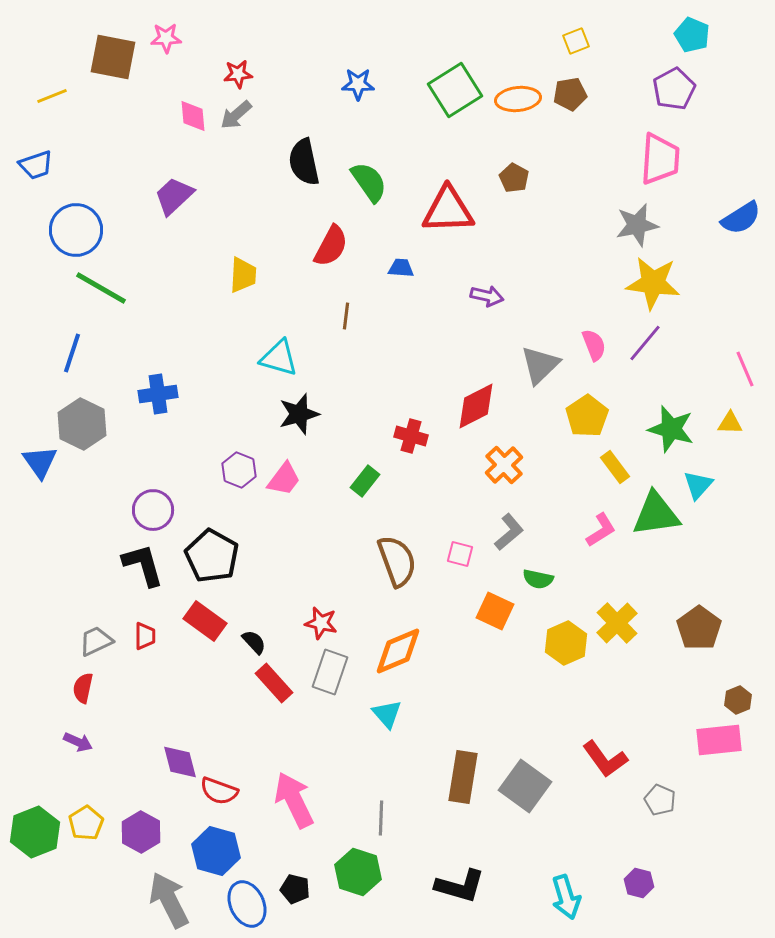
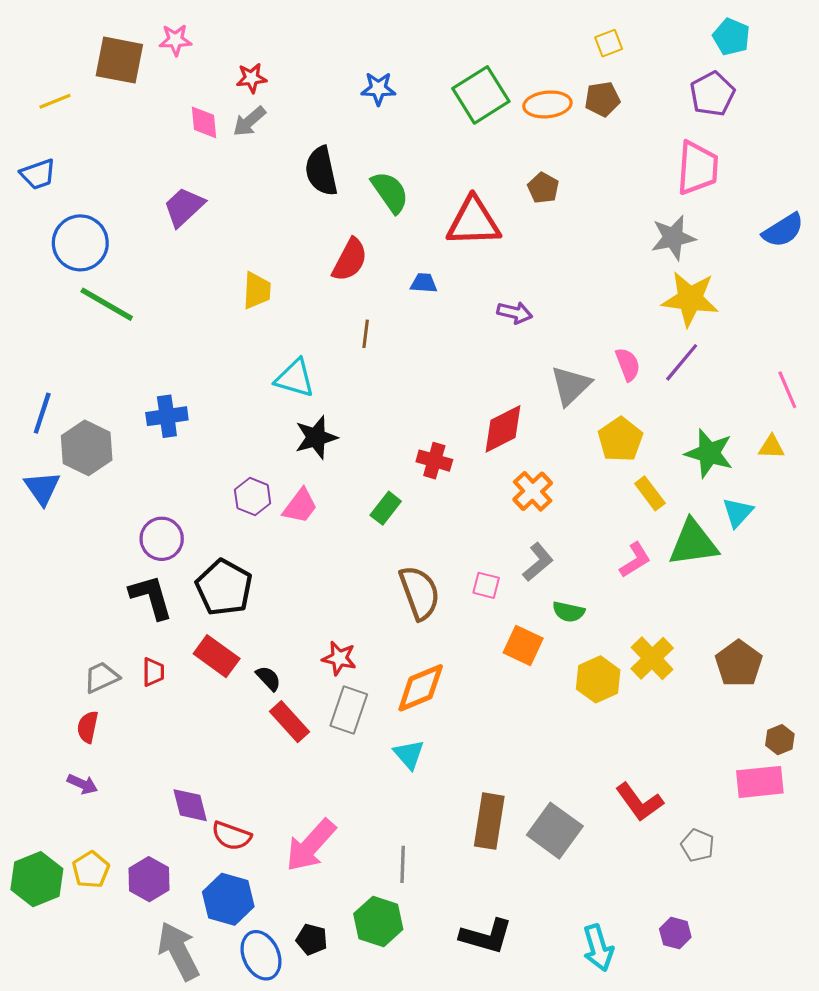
blue line: (72, 353) -> (42, 413), moved
pink arrow: (294, 800) -> (311, 845), turned -112

